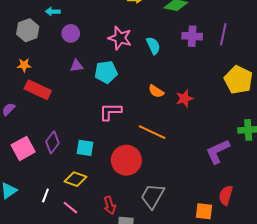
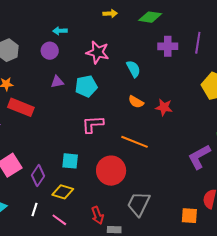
cyan arrow: (53, 11) -> (60, 31), moved
cyan semicircle: (153, 46) -> (133, 69), moved
red star: (184, 98) -> (164, 107), turned 30
purple diamond: (52, 142) -> (38, 176), moved

